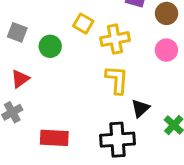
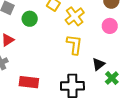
yellow cross: (115, 39) -> (75, 16), turned -30
black triangle: (140, 108) -> (98, 64), moved

